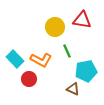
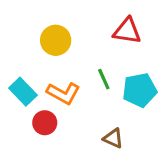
yellow circle: (55, 27) -> (56, 40), moved
cyan pentagon: (86, 71) -> (140, 90), moved

